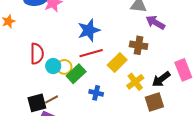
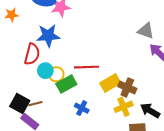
blue star: (89, 30) -> (48, 36), moved
brown cross: (139, 45) -> (127, 88), moved
black arrow: (161, 79) -> (150, 111), turned 54
black square: (37, 103) -> (20, 103), turned 30

